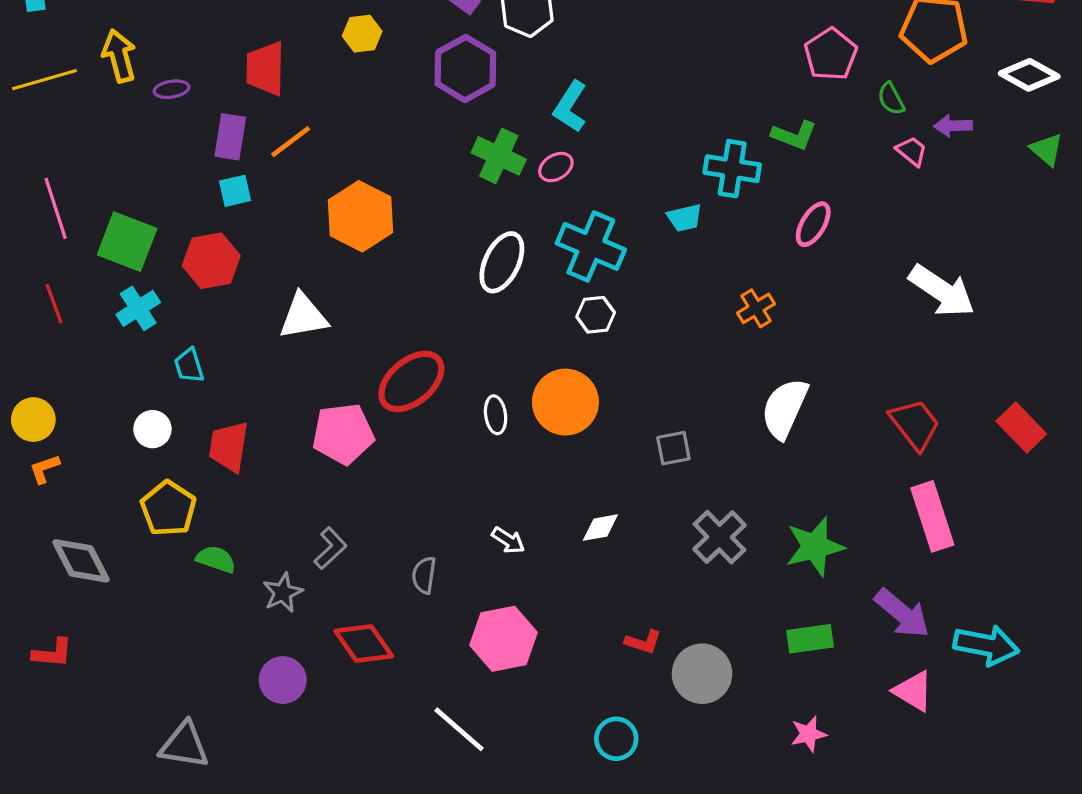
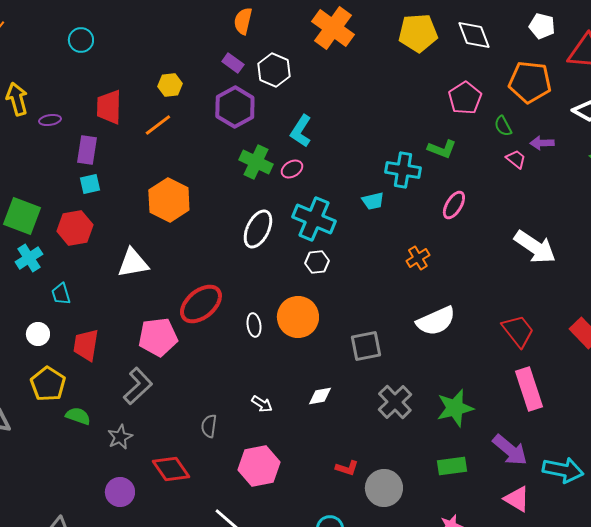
orange line: (291, 142) -> (158, 125), moved
white semicircle: (785, 408) -> (436, 321), turned -138
gray square: (673, 448) -> (366, 346), size x1.4
gray L-shape: (330, 548) -> (138, 386), moved, size x1.4

